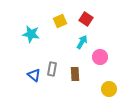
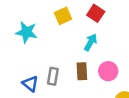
pink circle: (100, 57) -> (108, 71), moved
brown rectangle: (75, 74) -> (82, 71), moved

